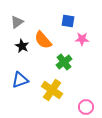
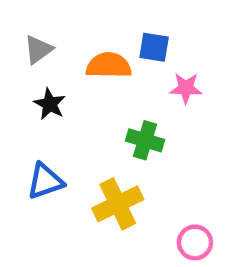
orange semicircle: (43, 40) -> (109, 65), moved, turned 132
green cross: (64, 62) -> (145, 140), turned -35
yellow cross: (52, 90) -> (118, 204), turned 30

